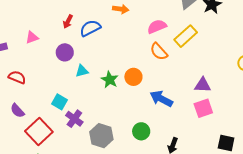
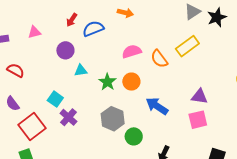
pink semicircle: (157, 27) -> (132, 51), moved
gray hexagon: (101, 136) -> (113, 119), moved

